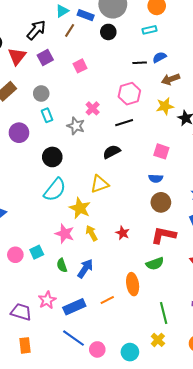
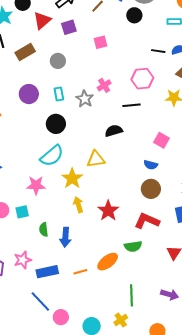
cyan rectangle: (47, 115) -> (59, 94), moved
red star: (123, 233) -> (108, 211), size x1.5
pink star: (65, 234) -> (36, 185), moved, turned -30
blue arrow: (85, 269) -> (65, 237), turned 138
orange ellipse: (133, 284) -> (108, 262), turned 50

